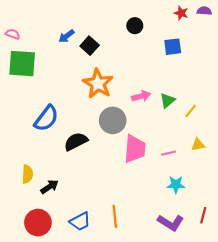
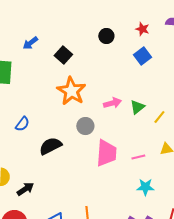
red star: (181, 13) -> (142, 29), moved
blue arrow: (66, 36) -> (30, 43), moved
blue square: (173, 47) -> (142, 56), turned -30
blue semicircle: (46, 118) -> (22, 124), size x0.6
gray circle: (113, 120) -> (85, 126), size x0.7

